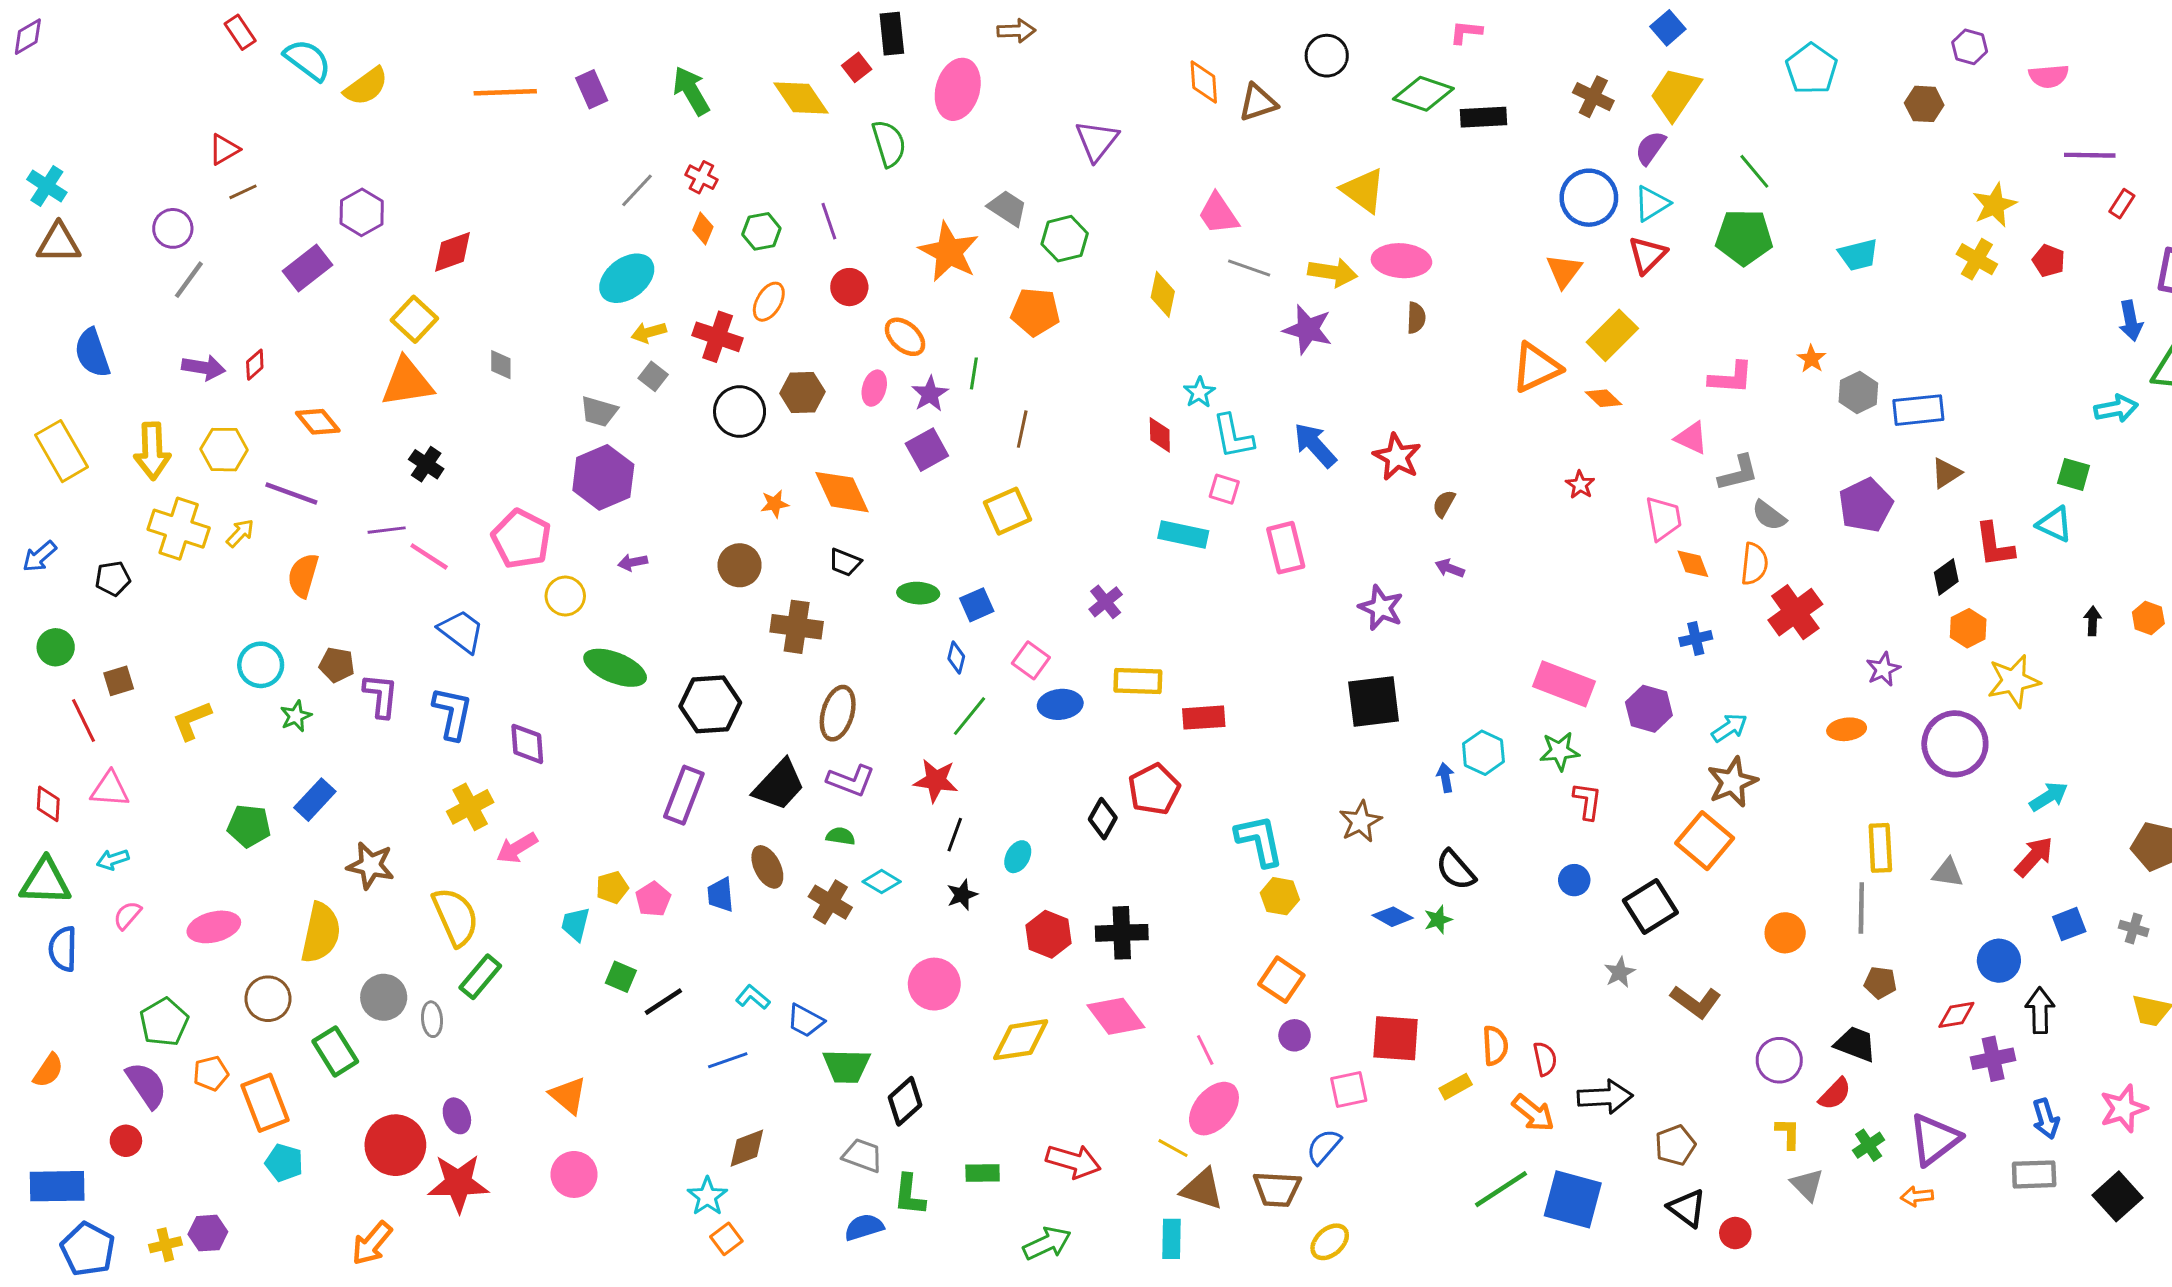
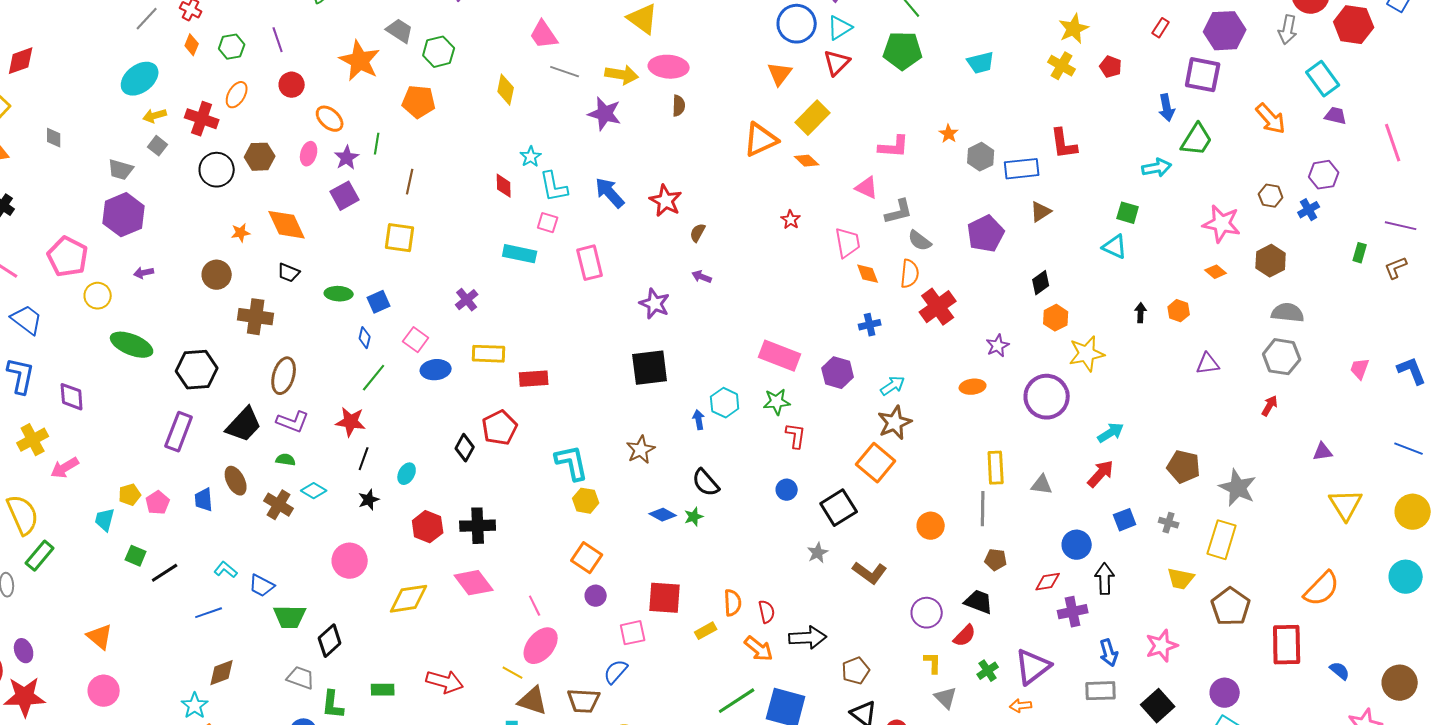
yellow square: (1008, 511) -> (400, 238), turned 32
red L-shape: (1995, 545) -> (1064, 144), moved

